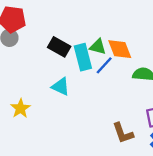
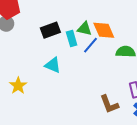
black rectangle: (59, 47) -> (50, 30), turned -48
cyan rectangle: (83, 57) -> (72, 38), size x0.7

